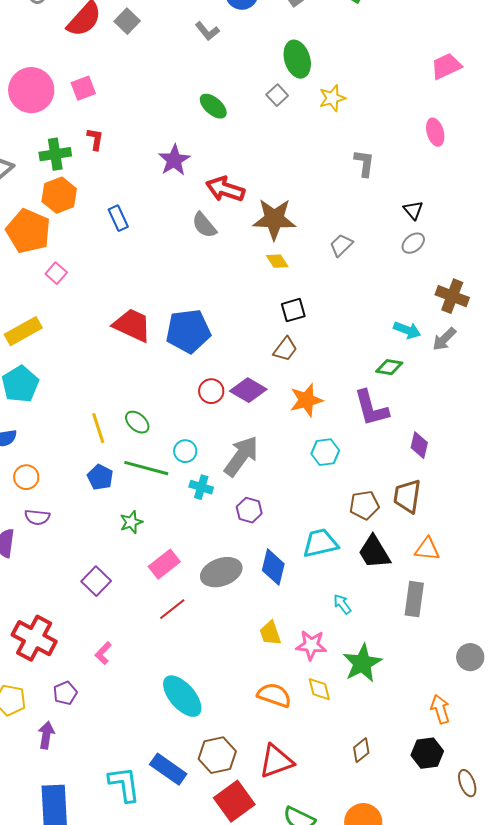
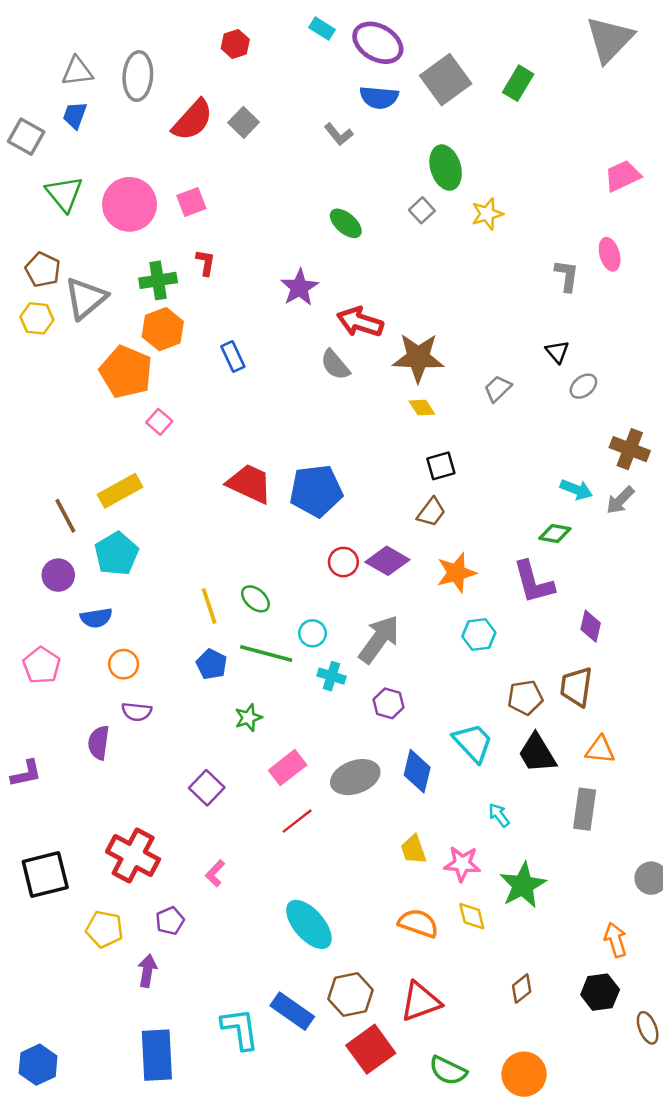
gray L-shape: (364, 163) -> (567, 276), moved
black triangle: (413, 210) -> (557, 352), moved
cyan trapezoid: (320, 543) -> (473, 743), turned 60

